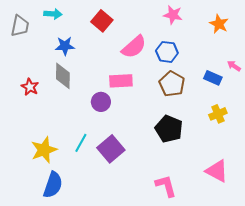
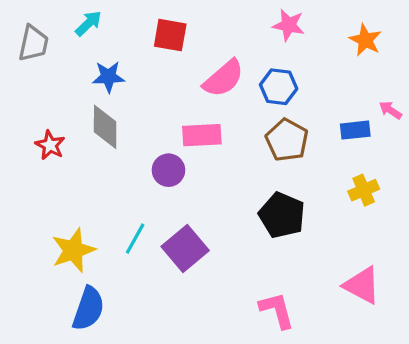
cyan arrow: (53, 14) -> (88, 23), turned -48
red square: (102, 21) -> (170, 35), turned -30
blue rectangle: (213, 78) -> (355, 130), turned -30

